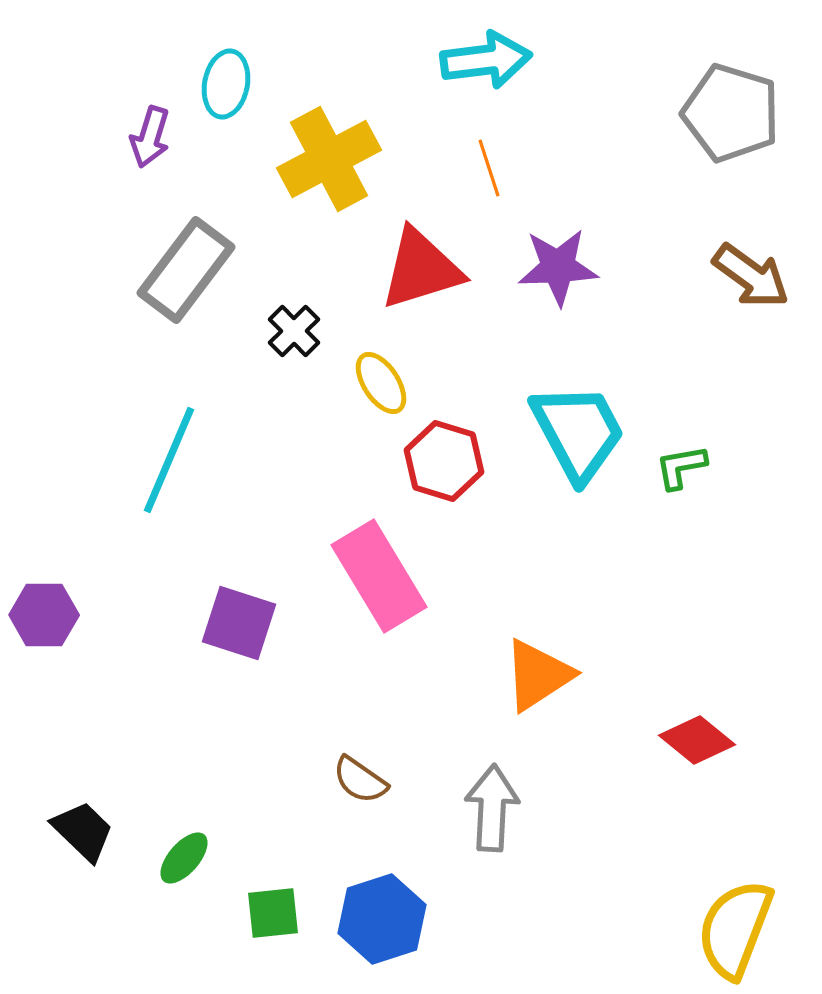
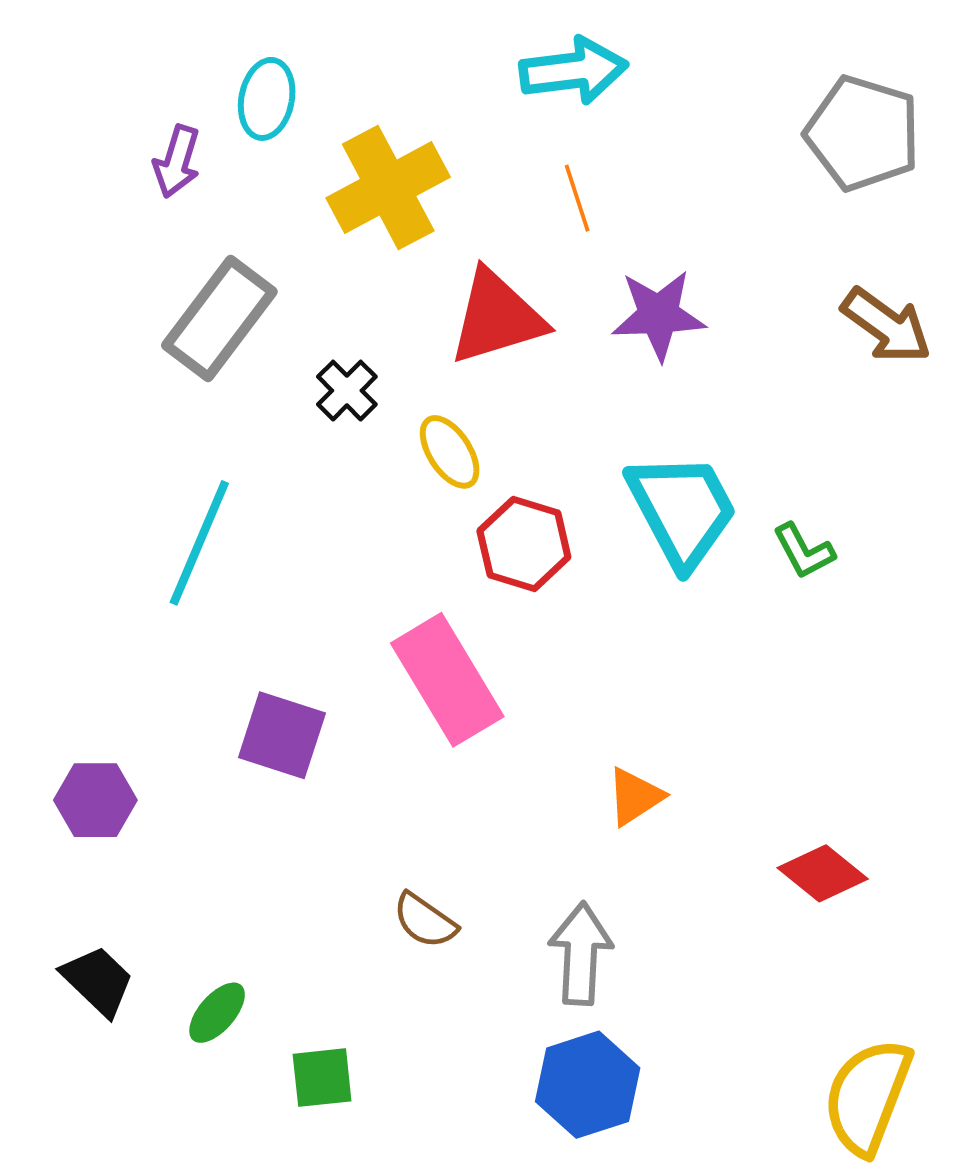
green L-shape: (681, 467) -> (804, 551), turned -108
purple hexagon: (44, 615) -> (95, 800), moved
orange triangle: (538, 675) -> (635, 797), size x0.7
blue hexagon: (382, 919) -> (588, 1085), moved

